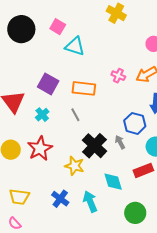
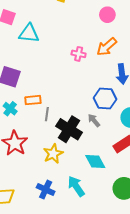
orange rectangle: (84, 88) -> (33, 100), moved, size x0.7
gray line: (75, 115) -> (47, 114), moved, turned 48
yellow star: (74, 166) -> (53, 154), turned -30

